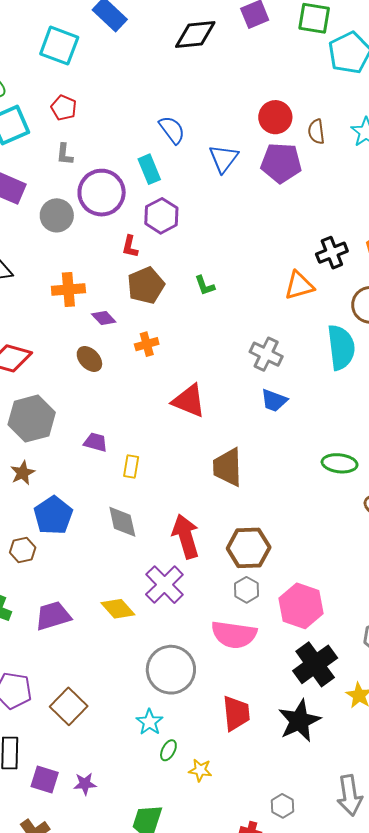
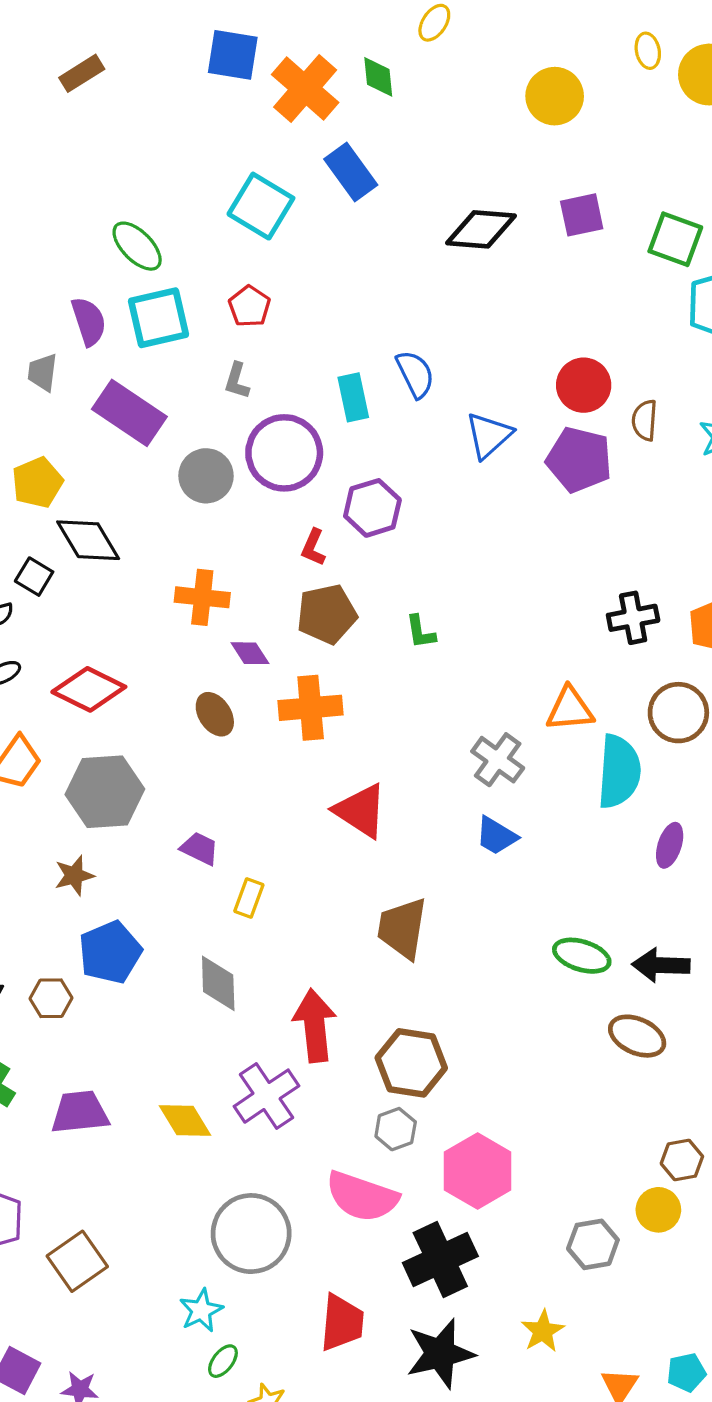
cyan rectangle: (149, 169) -> (353, 397), moved
orange triangle: (299, 286) -> (570, 709), moved
orange cross: (147, 344) -> (311, 708), size x1.6
black cross: (315, 664) -> (440, 1260), moved

